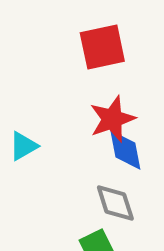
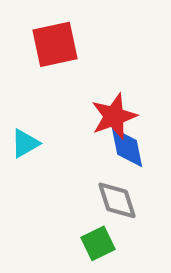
red square: (102, 47) -> (55, 44), moved

